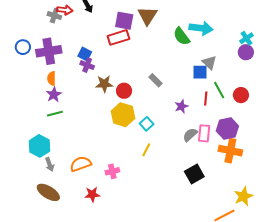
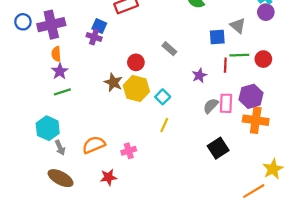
blue square: (85, 54) -> (99, 26), moved
gray triangle: (209, 63) -> (238, 26), moved
brown star: (104, 84) -> (113, 82), moved, turned 30
green line: (219, 90) -> (239, 55), turned -60

